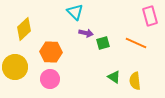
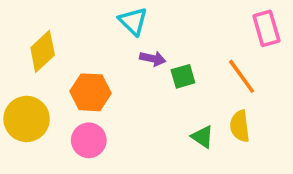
orange line: (136, 43) -> (242, 76), turned 30
yellow semicircle: (135, 81) -> (240, 126), moved

